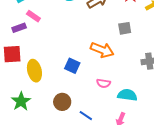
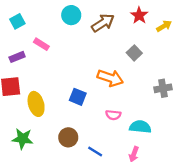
pink rectangle: (33, 16) -> (41, 44), moved
gray square: (125, 28) -> (134, 53), turned -32
green star: (21, 101) -> (23, 139), turned -30

